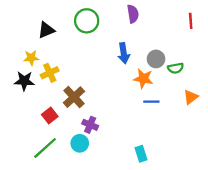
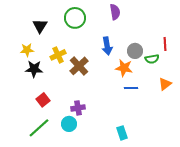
red line: (191, 21) -> (165, 44), moved
black triangle: (46, 30) -> (40, 26), turned -35
yellow cross: (50, 73) -> (58, 55), moved
black star: (24, 81) -> (34, 69), moved
brown cross: (74, 97) -> (79, 66), moved
purple cross: (90, 125) -> (78, 108), turned -32

